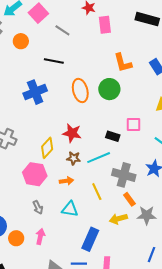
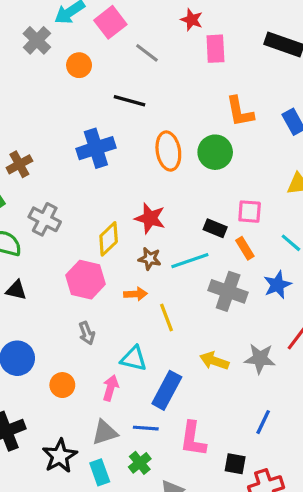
yellow line: (97, 192) -> (166, 317), moved
orange rectangle: (129, 199) -> (245, 248), moved
cyan triangle: (70, 209) -> (134, 359), moved
yellow arrow: (118, 219) -> (214, 361), turned 30
pink arrow: (40, 237) -> (110, 388), moved
orange circle: (16, 238) -> (62, 385), moved

